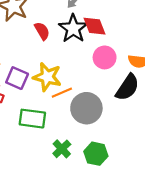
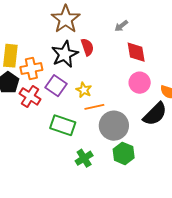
black star: (73, 29) -> (65, 54), moved
yellow star: (47, 77) -> (84, 90), size x0.6
green hexagon: (96, 154) -> (124, 153), moved

